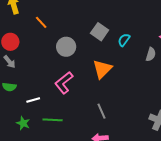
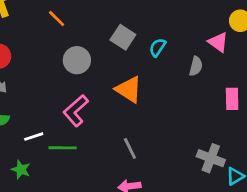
orange line: (41, 22) -> (57, 18), moved
orange triangle: (102, 69) -> (129, 89), turned -40
green line: (53, 120) -> (63, 148), moved

